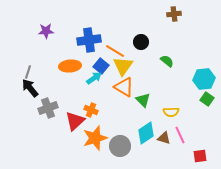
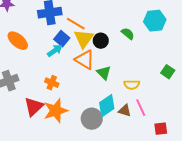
black circle: (141, 42) -> (101, 41), moved
orange ellipse: (70, 66) -> (18, 41), moved, turned 45
cyan hexagon: (204, 79) -> (155, 21), moved
red triangle: (75, 121) -> (34, 107), moved
gray circle: (120, 146) -> (92, 119), moved

